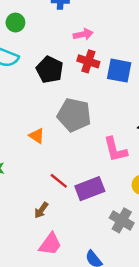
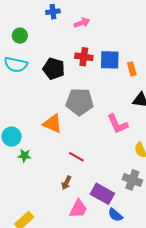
pink arrow: (83, 34) -> (82, 23), moved
orange triangle: (37, 136) -> (53, 124), size x1.5
purple rectangle: (90, 189) -> (102, 194), moved, turned 60

